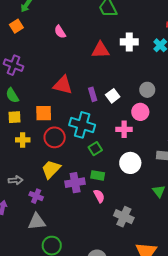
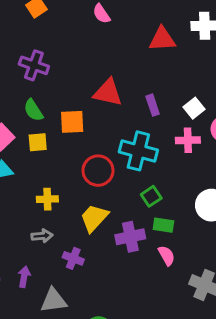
white square: (113, 96) -> (194, 108), moved
orange square: (44, 113) -> (72, 122), moved
pink cross: (124, 129) -> (188, 140), moved
yellow cross: (23, 140) -> (47, 199), moved
green square: (95, 149) -> (151, 196), moved
gray triangle: (37, 222) -> (54, 300), moved

